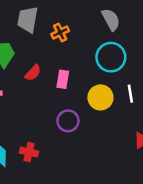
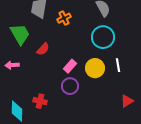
pink rectangle: (63, 79) -> (70, 66), moved, turned 32
red cross: (29, 152) -> (40, 101), moved

